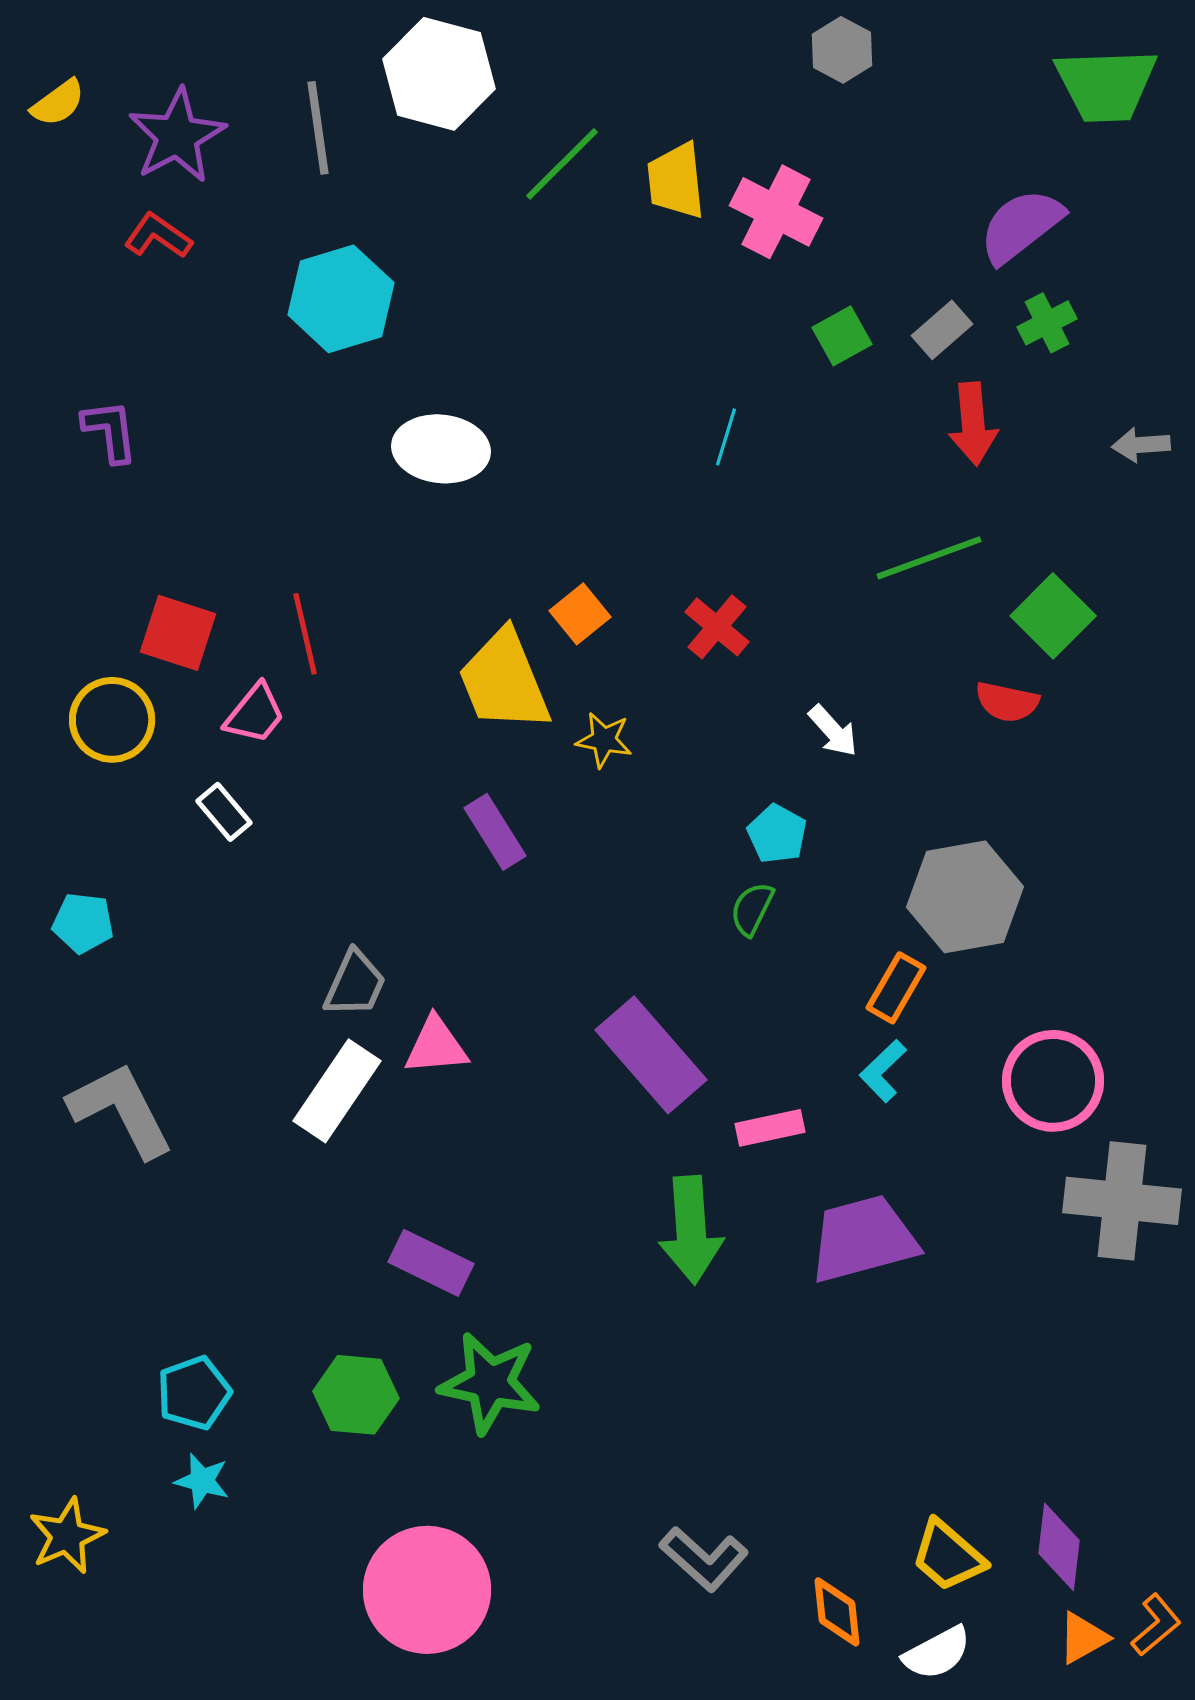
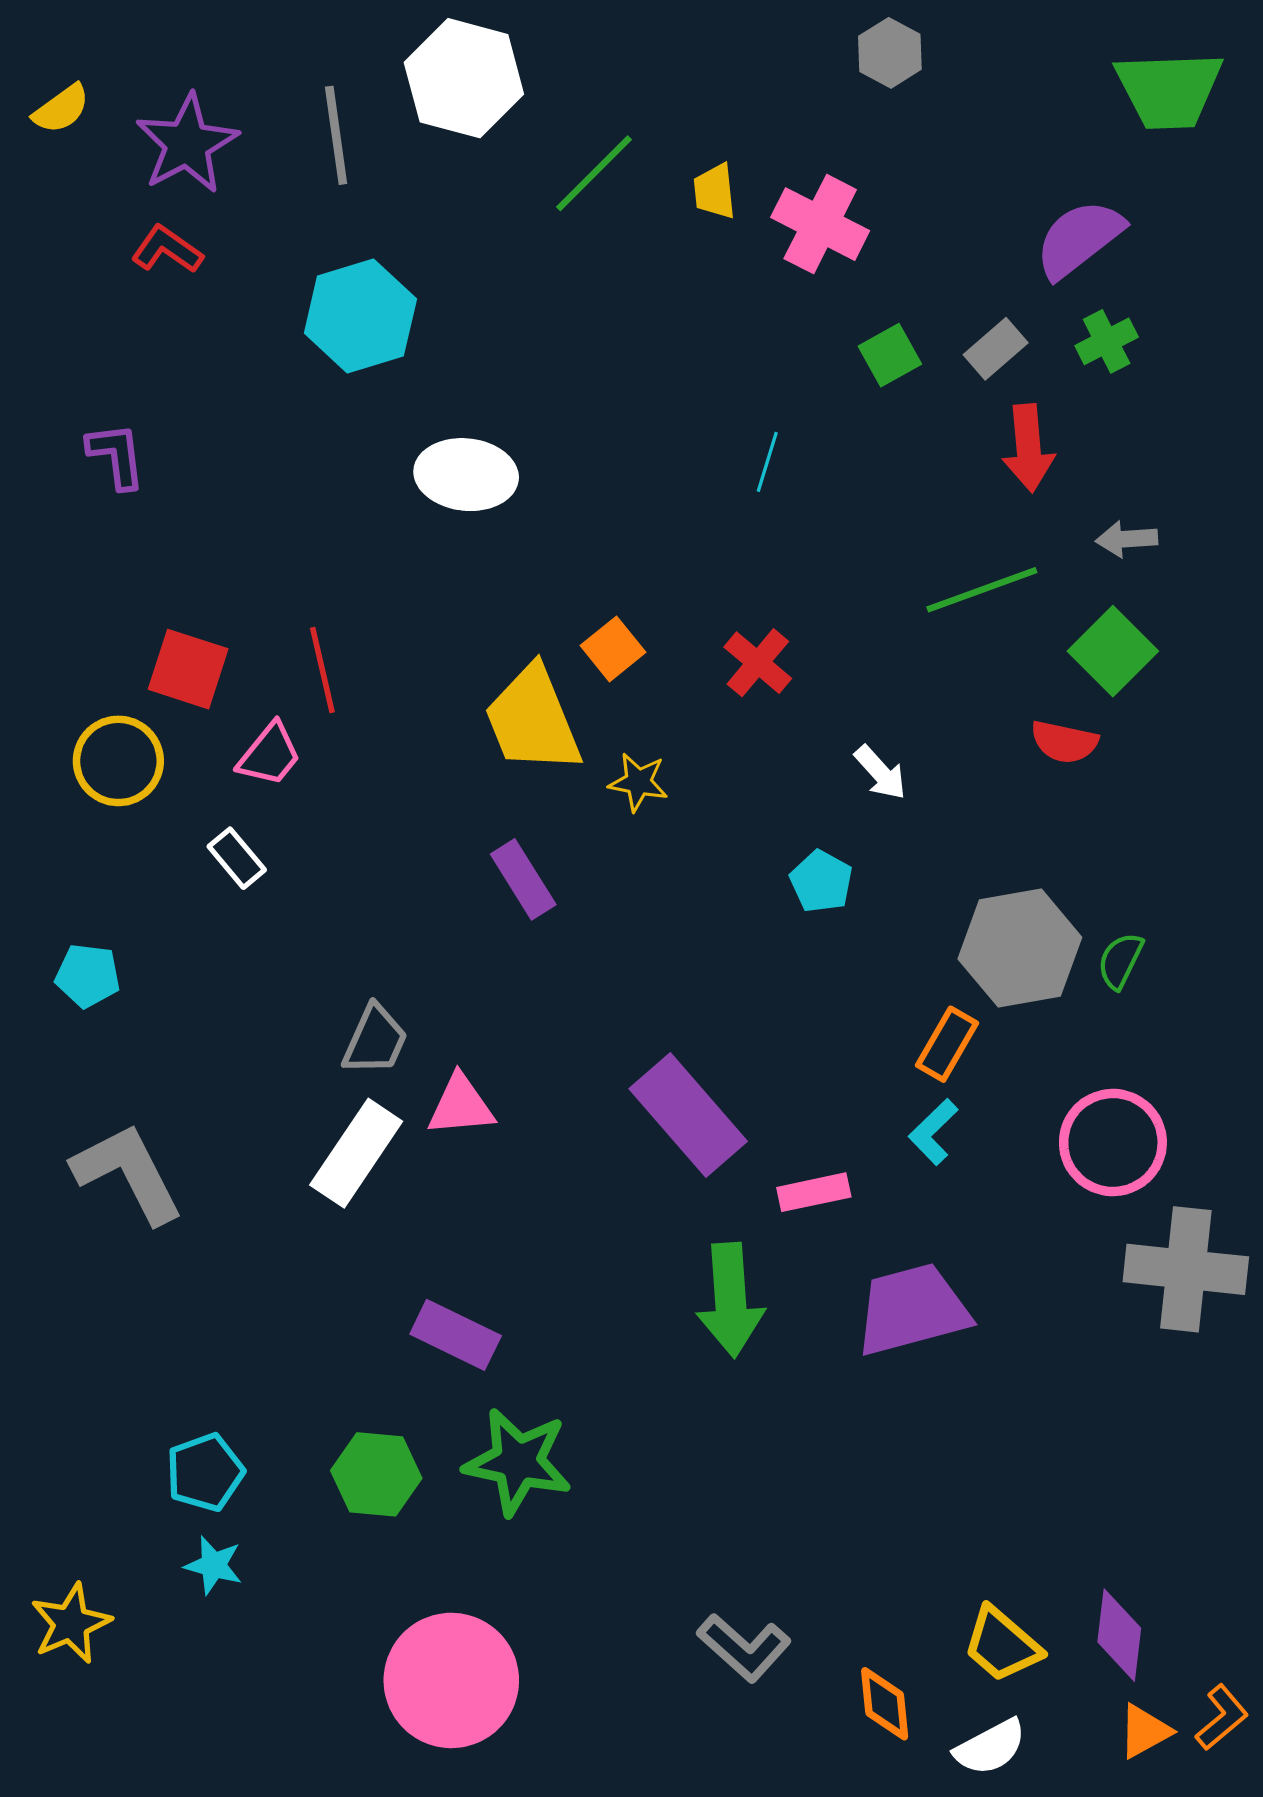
yellow trapezoid: (676, 181) -> (714, 191), size x0.7
gray arrow: (1141, 445) -> (1127, 539), moved
green semicircle: (752, 909) -> (1120, 961), moved

